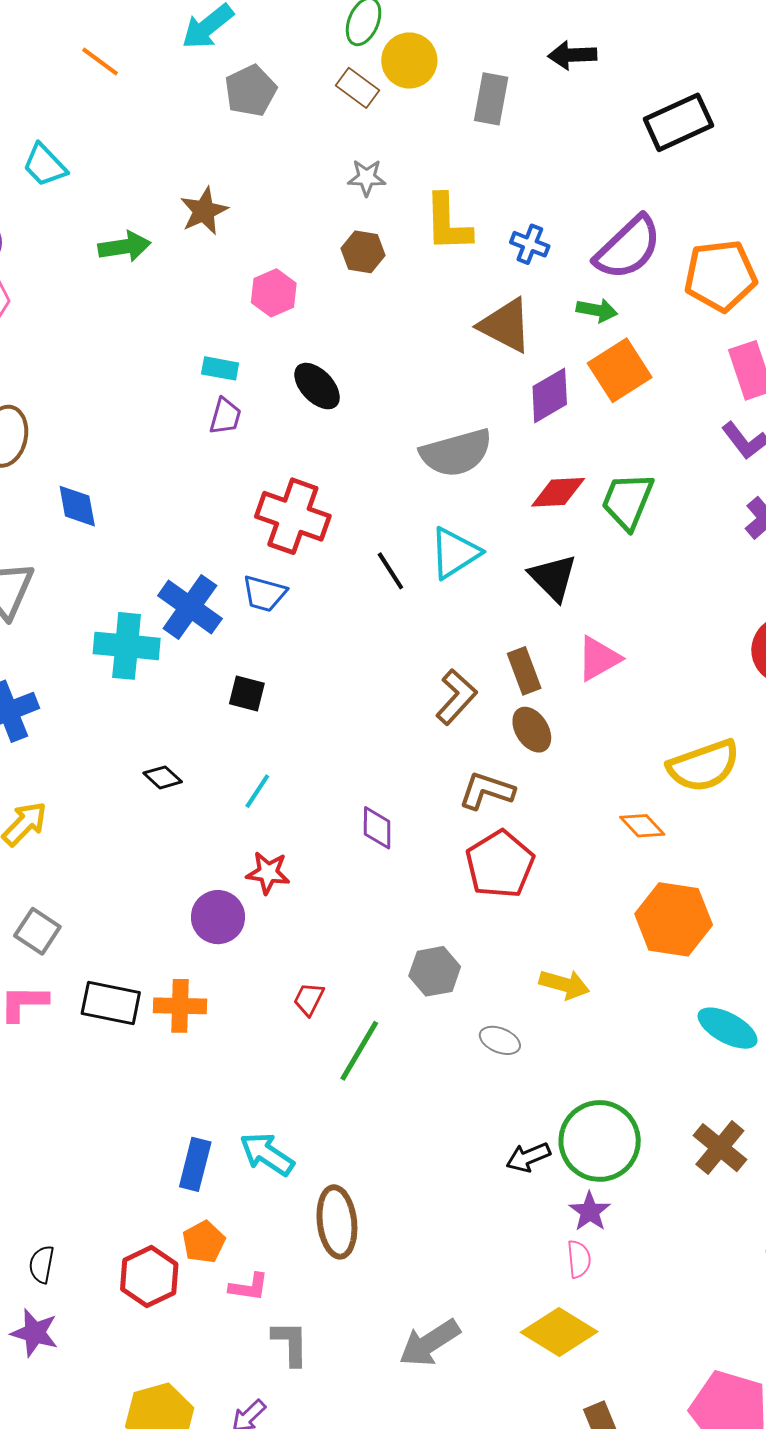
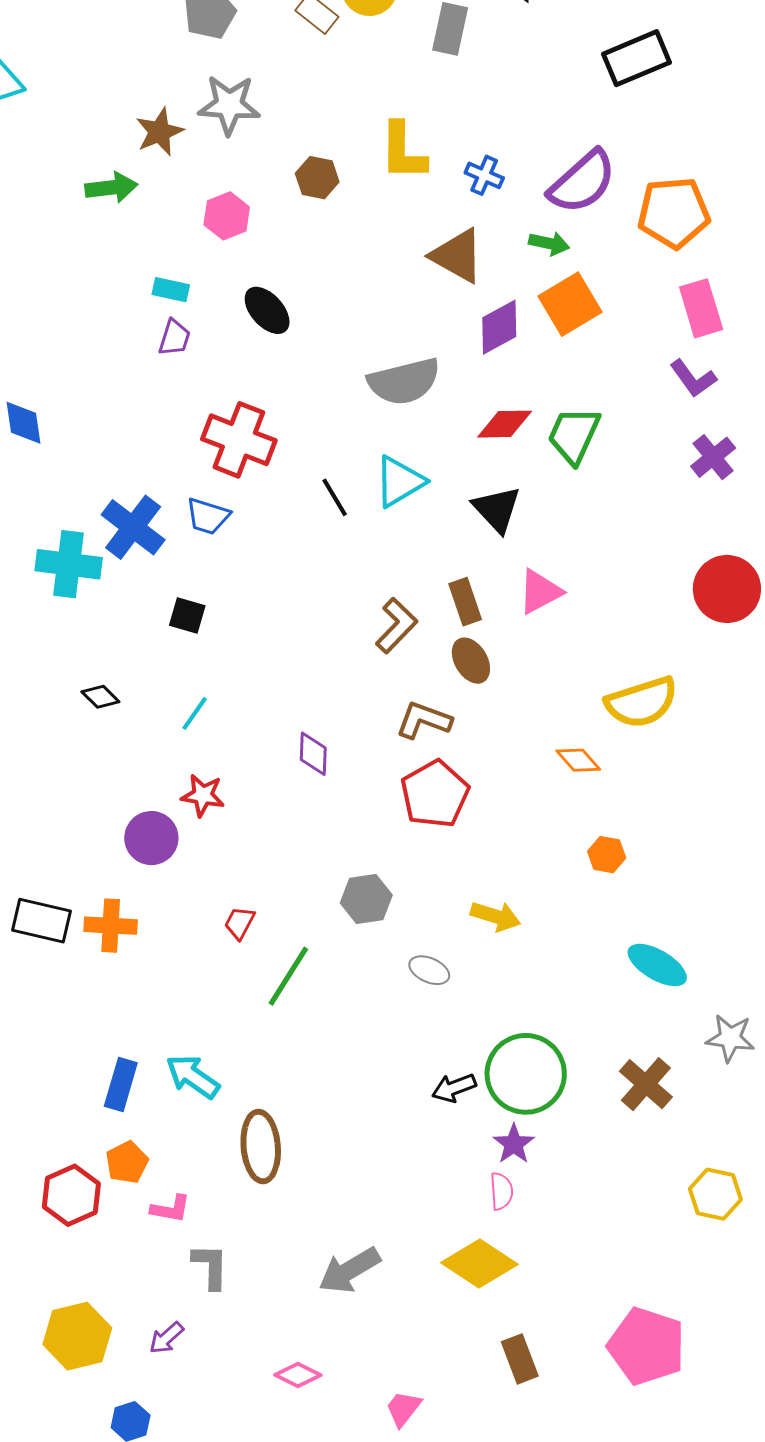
gray star: (367, 178) -> (229, 105), moved, size x1.6
green arrow: (124, 247) -> (111, 188), moved
orange hexagon: (674, 919) -> (607, 855), size x0.5

